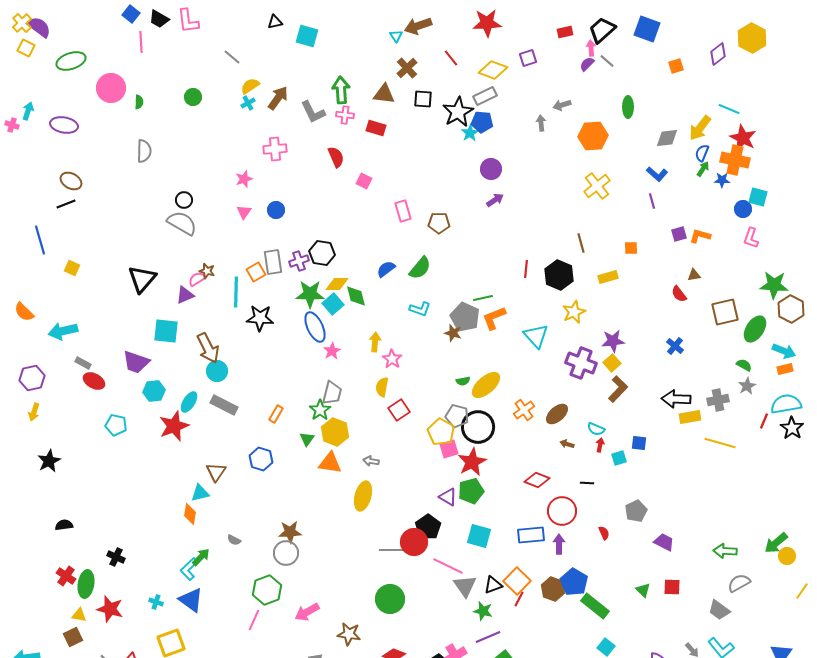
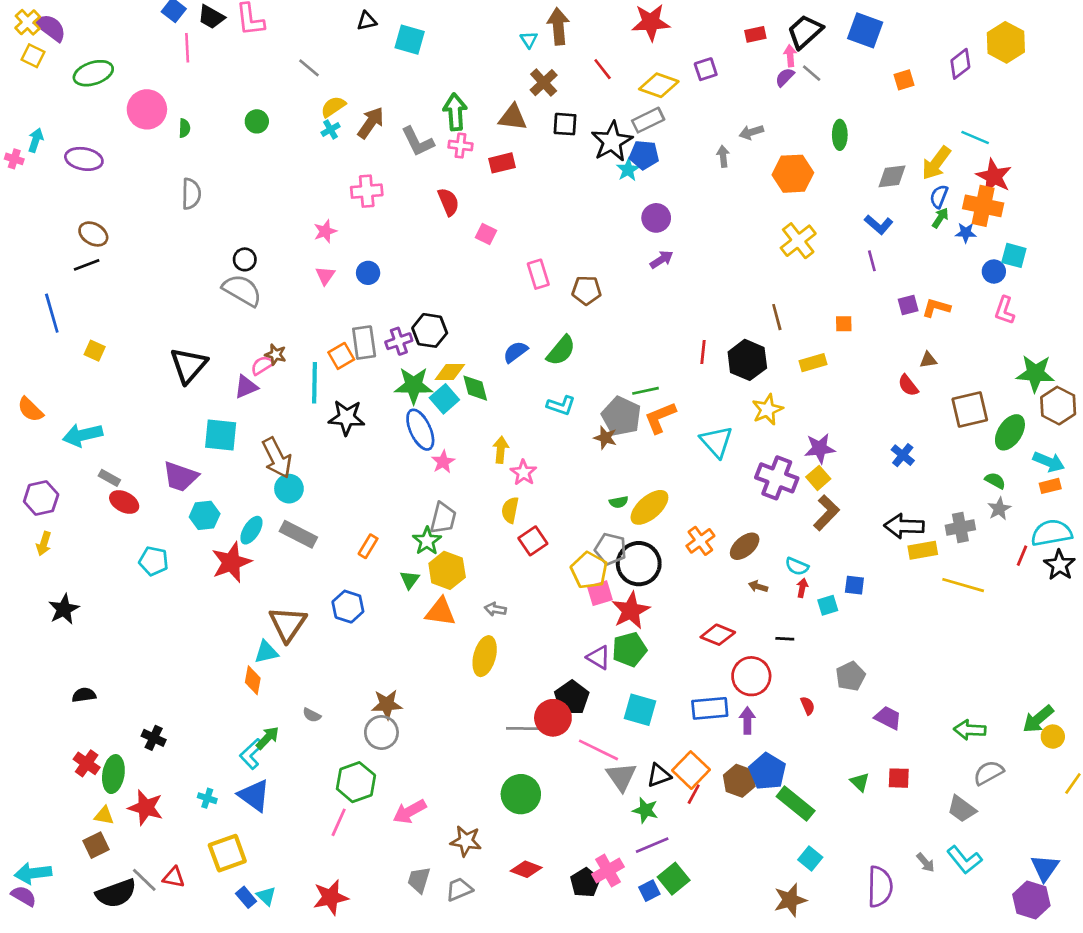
brown arrow: (418, 26) -> (558, 26), turned 104
red rectangle: (376, 128) -> (502, 163), turned -30
brown triangle: (216, 472) -> (288, 624), size x1.4

